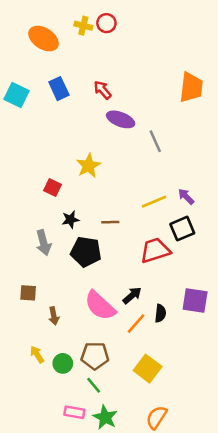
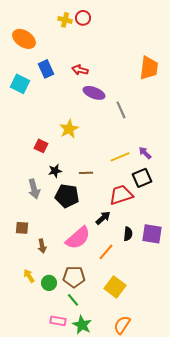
orange ellipse: (44, 39) -> (24, 39), moved
red arrow: (103, 90) -> (80, 70), turned -35
cyan square: (17, 95) -> (20, 84), moved
black arrow: (132, 295) -> (103, 218), moved
pink semicircle: (100, 306) -> (78, 238), turned -84
black semicircle: (160, 313) -> (128, 234), moved

